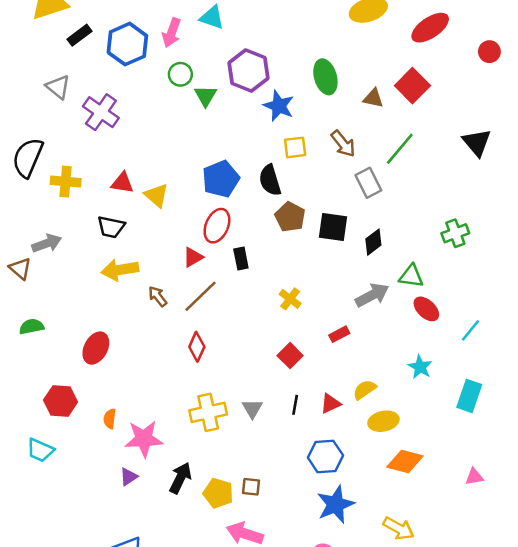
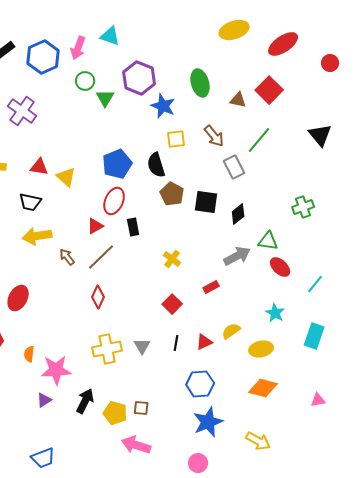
yellow ellipse: (383, 421) -> (261, 349), moved

